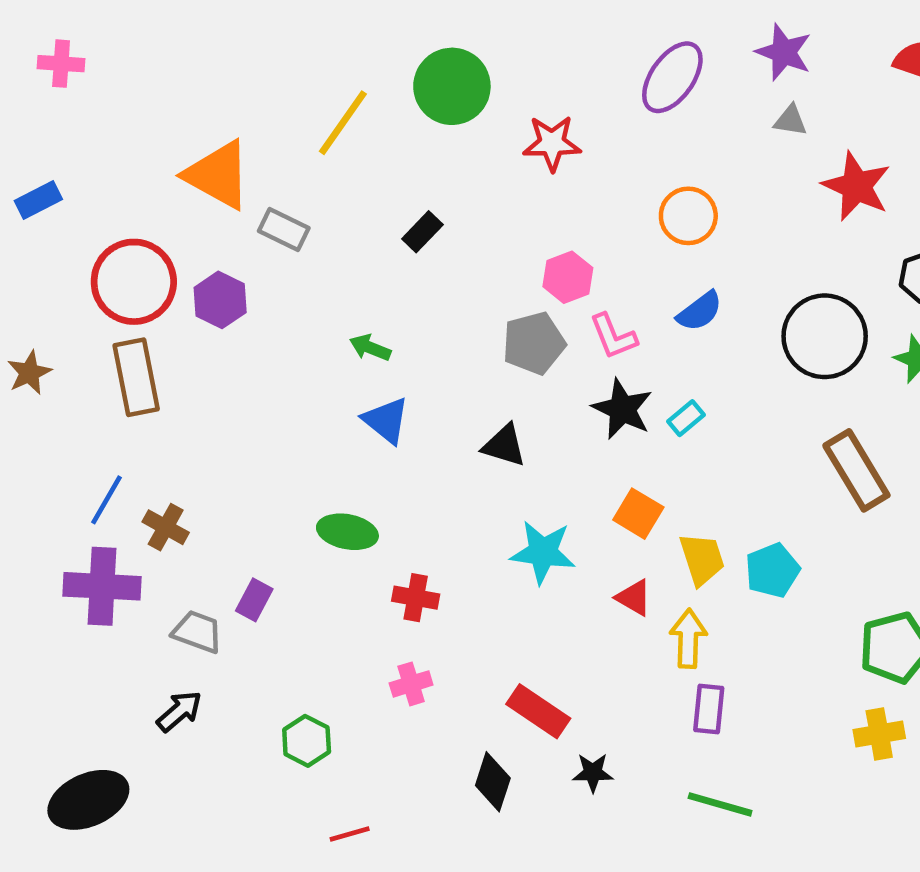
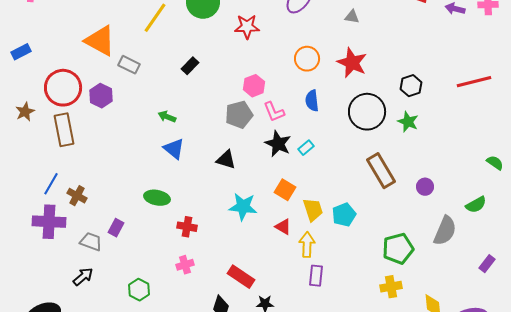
red star: (856, 186) -> (352, 63), moved
blue semicircle: (700, 311) -> (312, 101), turned 120
brown star: (29, 373) -> (25, 112), moved

